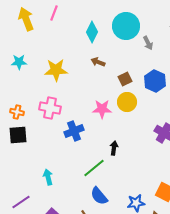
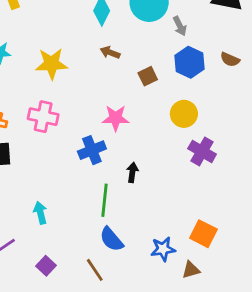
blue hexagon: (155, 81) -> (189, 62), moved
yellow circle: (127, 102) -> (184, 114), moved
blue cross: (74, 131) -> (92, 150), moved
green line: (94, 168) -> (104, 200), turned -45

